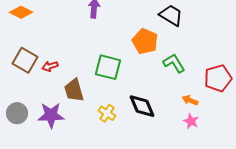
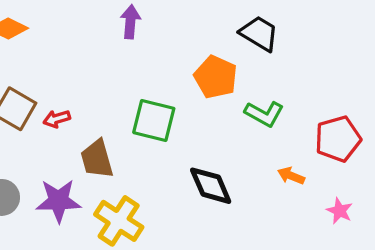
green L-shape: (174, 63) -> (264, 114), turned 150
yellow cross: (107, 113) -> (119, 221), moved, size x1.6
pink star: (191, 121) -> (340, 211), moved

